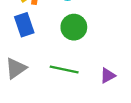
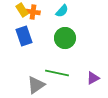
gray triangle: (16, 68) -> (36, 85), moved

